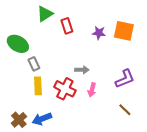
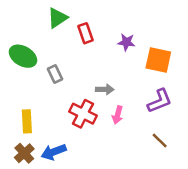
orange square: (124, 31) -> (158, 60), moved
gray rectangle: (34, 64) -> (55, 74), moved
yellow rectangle: (38, 86) -> (27, 121), moved

